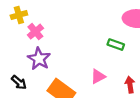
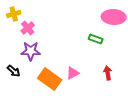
purple star: (39, 59) -> (31, 51), turned -30
pink triangle: (98, 76) -> (73, 73), moved

